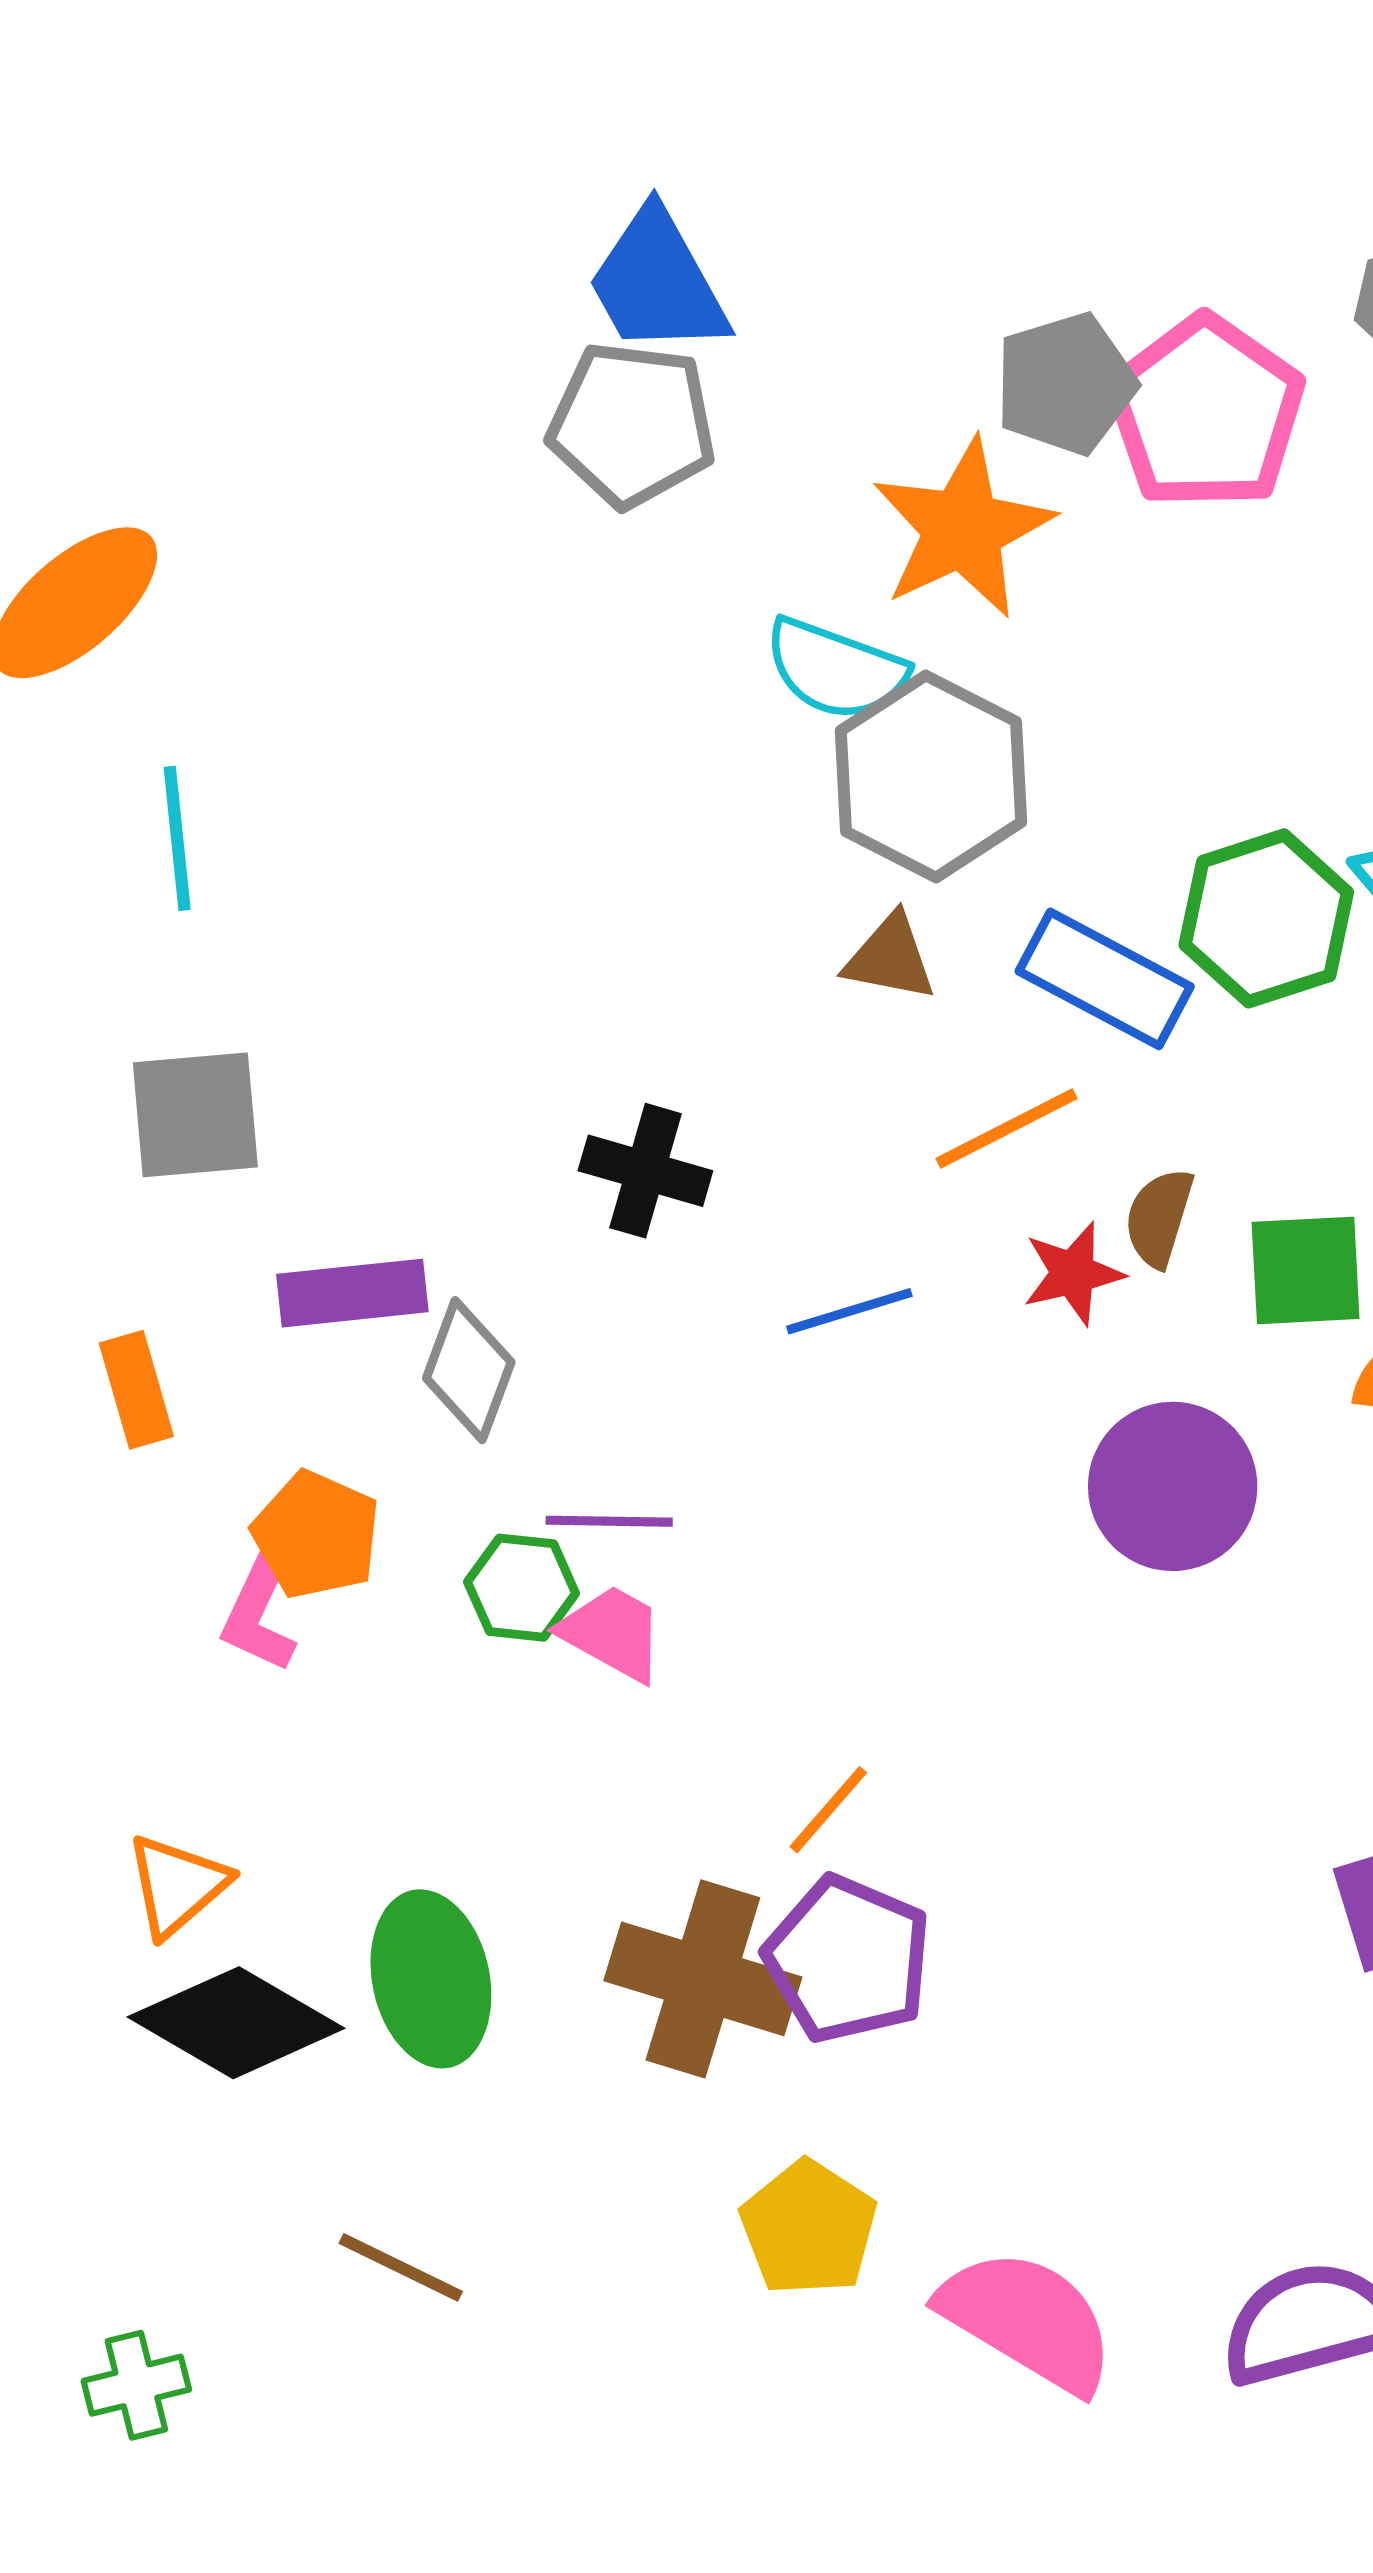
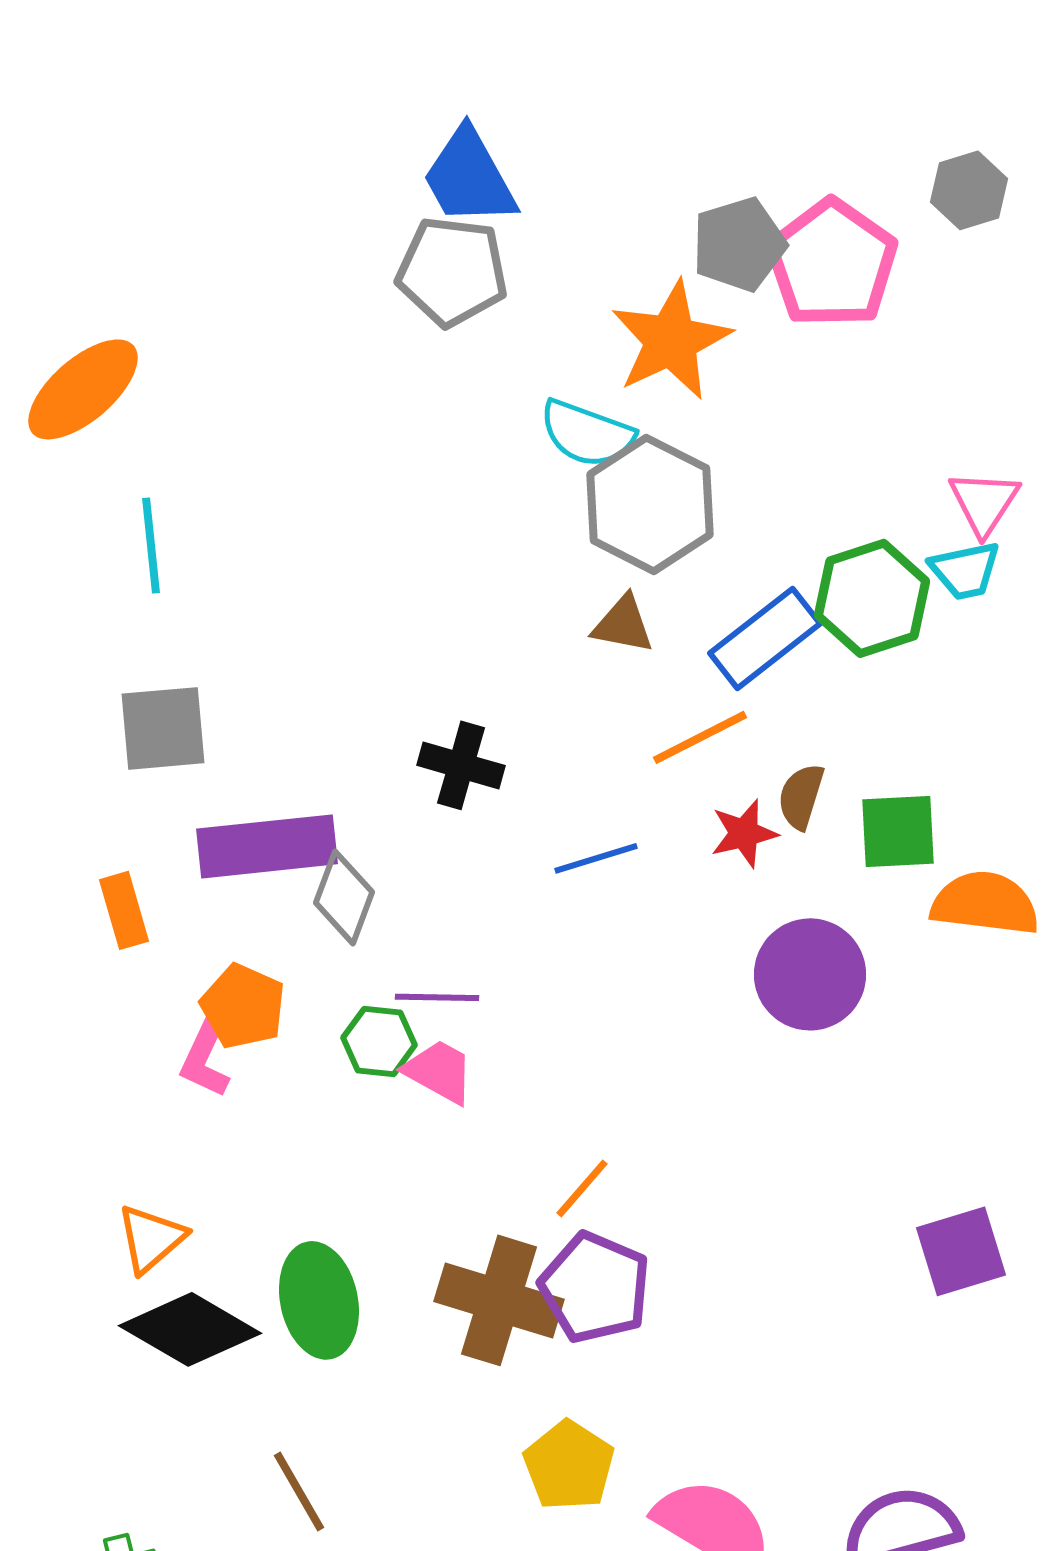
blue rectangle: (1105, 979) -> (765, 638), turned -66
purple rectangle: (352, 1293) -> (267, 846), size x1.4
brown line: (401, 2267) -> (299, 1491), turned 34

